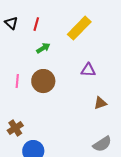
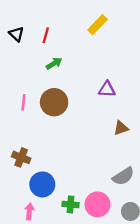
yellow rectangle: (79, 28) -> (98, 25), moved, size x0.7
brown cross: (15, 128) -> (21, 157), turned -35

